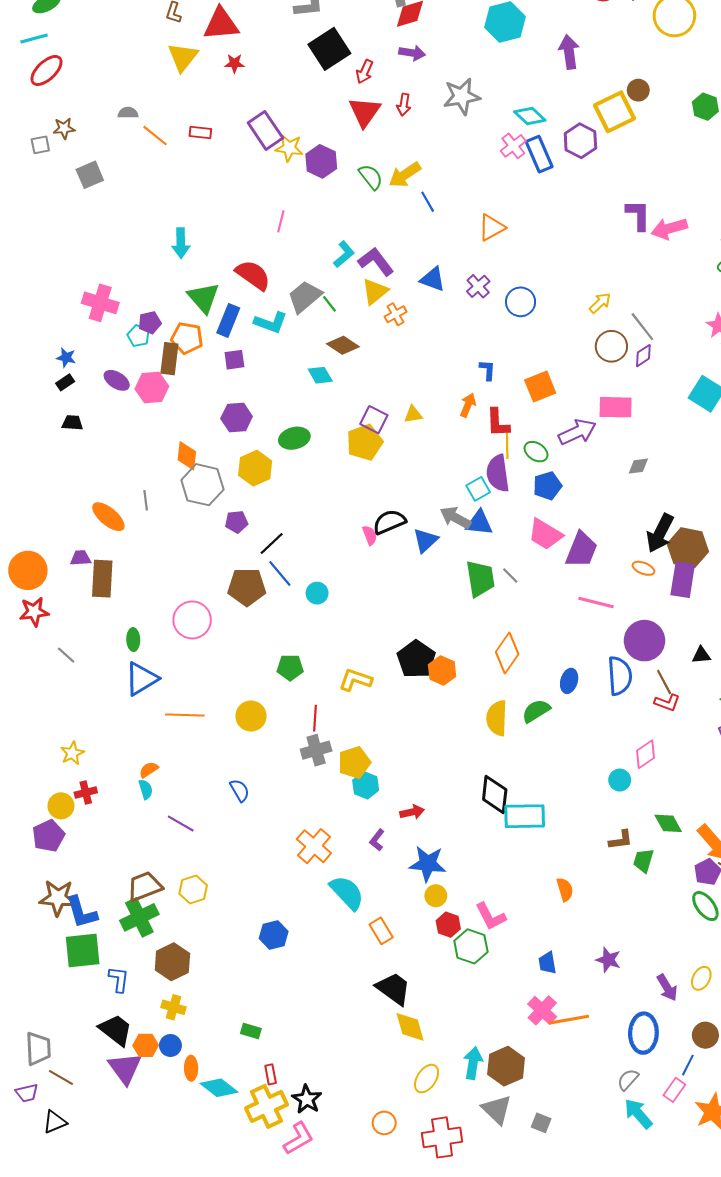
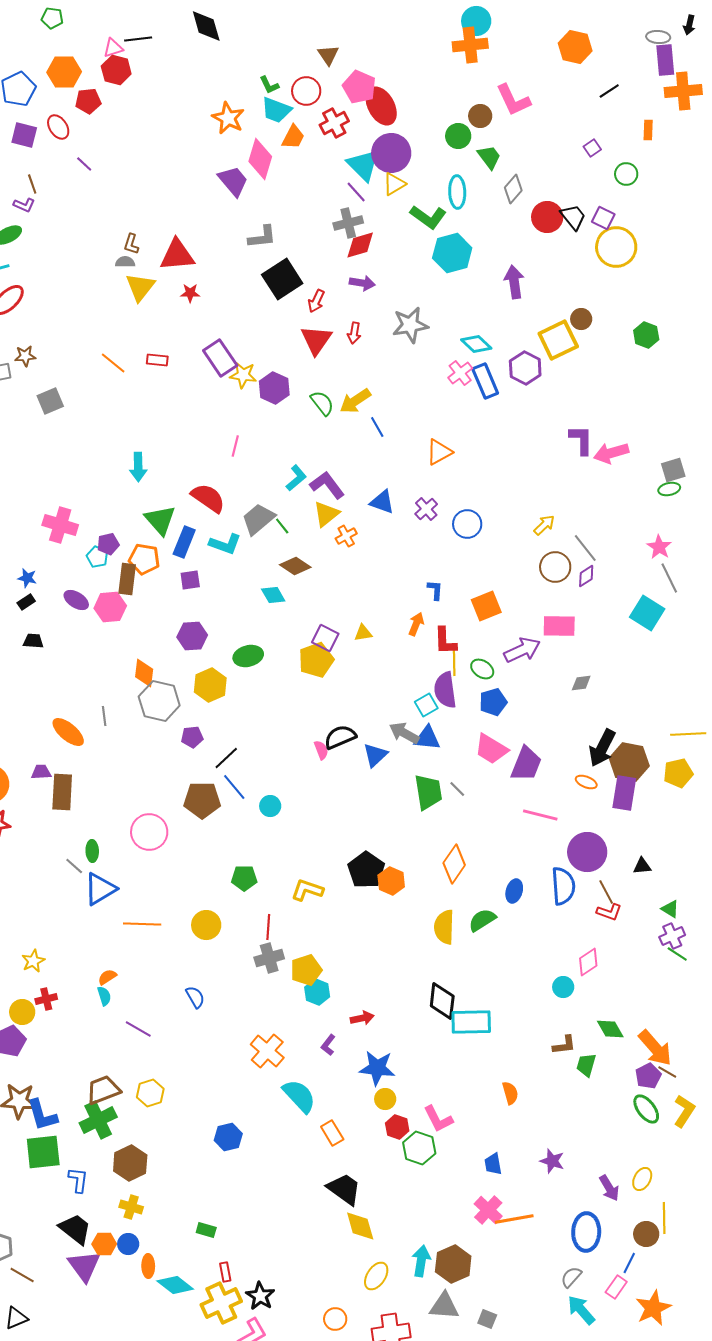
gray semicircle: (128, 113) -> (125, 262), moved
gray line: (66, 655) -> (74, 866), moved
gray triangle: (497, 1110) -> (444, 1306), turned -40

